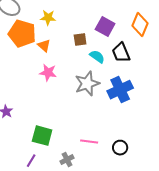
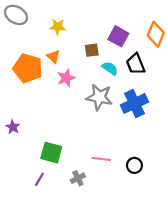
orange pentagon: (22, 34) -> (28, 68), moved
pink star: (48, 73) -> (66, 78), moved, turned -30
gray star: (87, 84) -> (99, 97), turned 30

